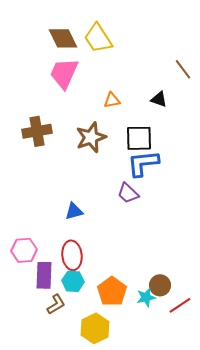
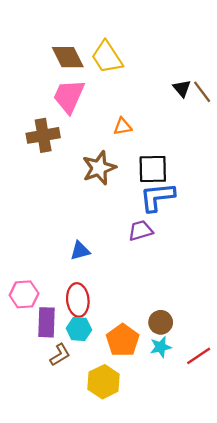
black triangle: (159, 99) -> (182, 88), moved, turned 30
brown cross: (37, 131) -> (43, 135), moved
purple trapezoid: (128, 193) -> (140, 231), turned 120
brown circle: (160, 285) -> (161, 322), moved

